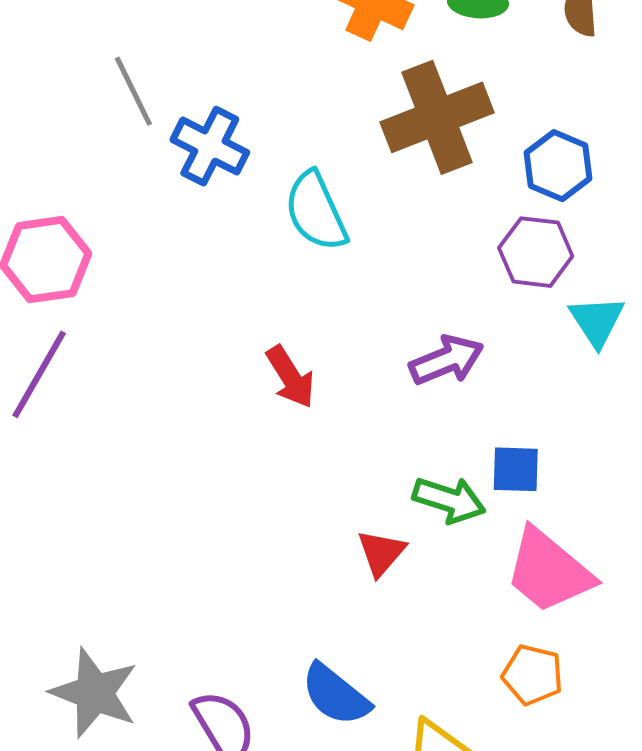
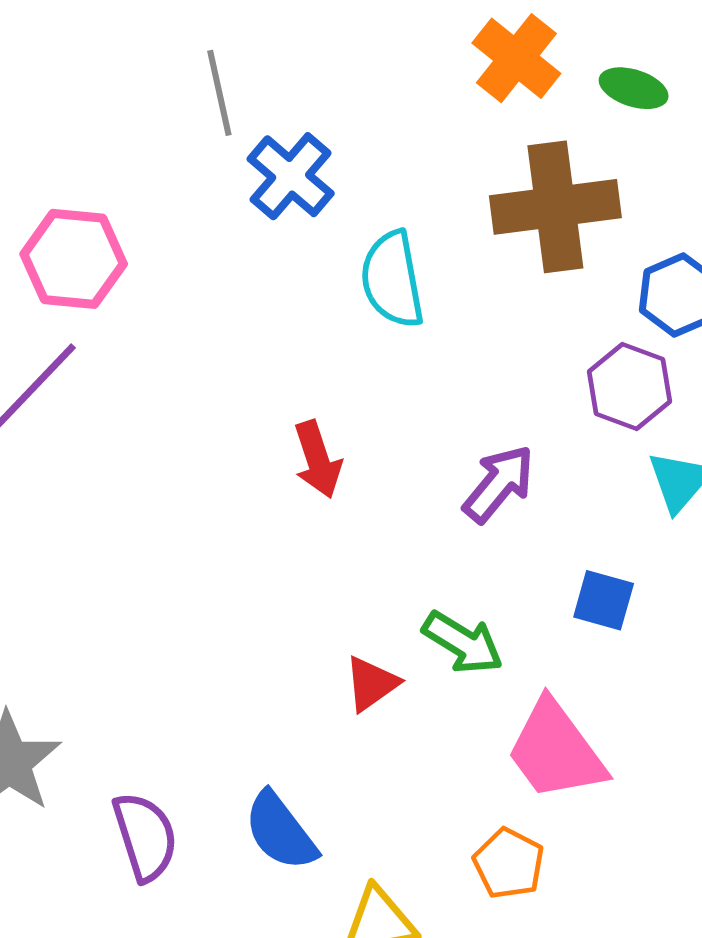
purple arrow: (447, 360) -> (499, 484), turned -42
blue square: (516, 469) -> (604, 600), moved

